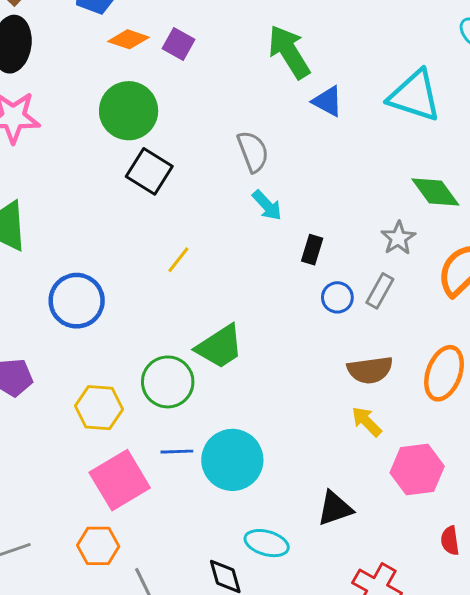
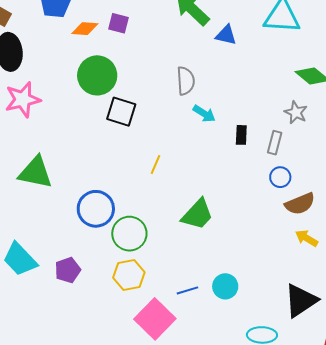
gray semicircle: (253, 152) -> (186, 81), turned 32
gray rectangle: (380, 291) -> (275, 143), moved
blue circle: (337, 297) -> (280, 177), moved
green circle: (168, 382) -> (129, 234), moved
cyan circle: (232, 460) -> (225, 286), size x0.6
black triangle: (335, 508) -> (301, 301), size x1.4

